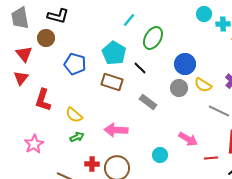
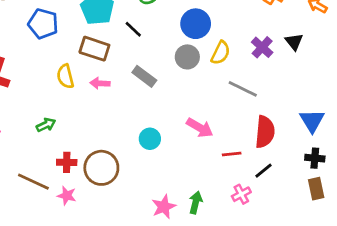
yellow semicircle: (203, 85) -> (221, 53), turned -96
yellow semicircle: (74, 115) -> (65, 76), moved, turned 36
pink arrow: (116, 130) -> (100, 83), moved, size x0.6
cyan circle: (160, 155) -> (150, 139), moved

